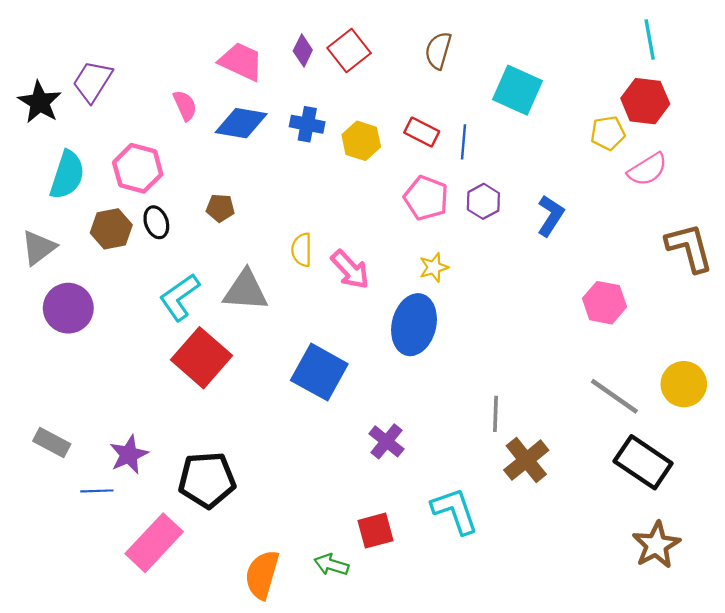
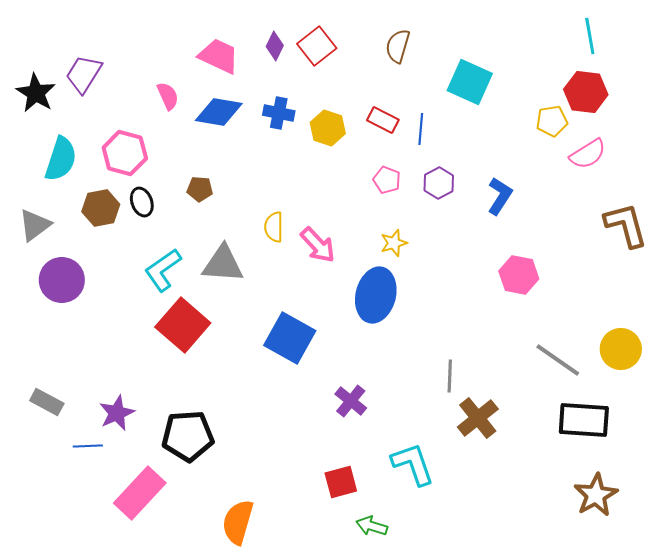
pink pentagon: (426, 198) -> (387, 180), size x0.7
pink hexagon: (604, 303) -> (519, 275), moved
black rectangle: (643, 462) -> (584, 420), turned -30
green arrow: (331, 565) -> (372, 526), moved

